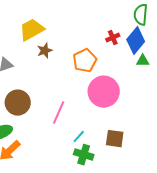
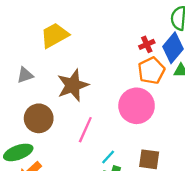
brown star: (45, 51) -> (73, 85), moved, size x1.8
orange pentagon: (85, 61) -> (151, 71), moved

